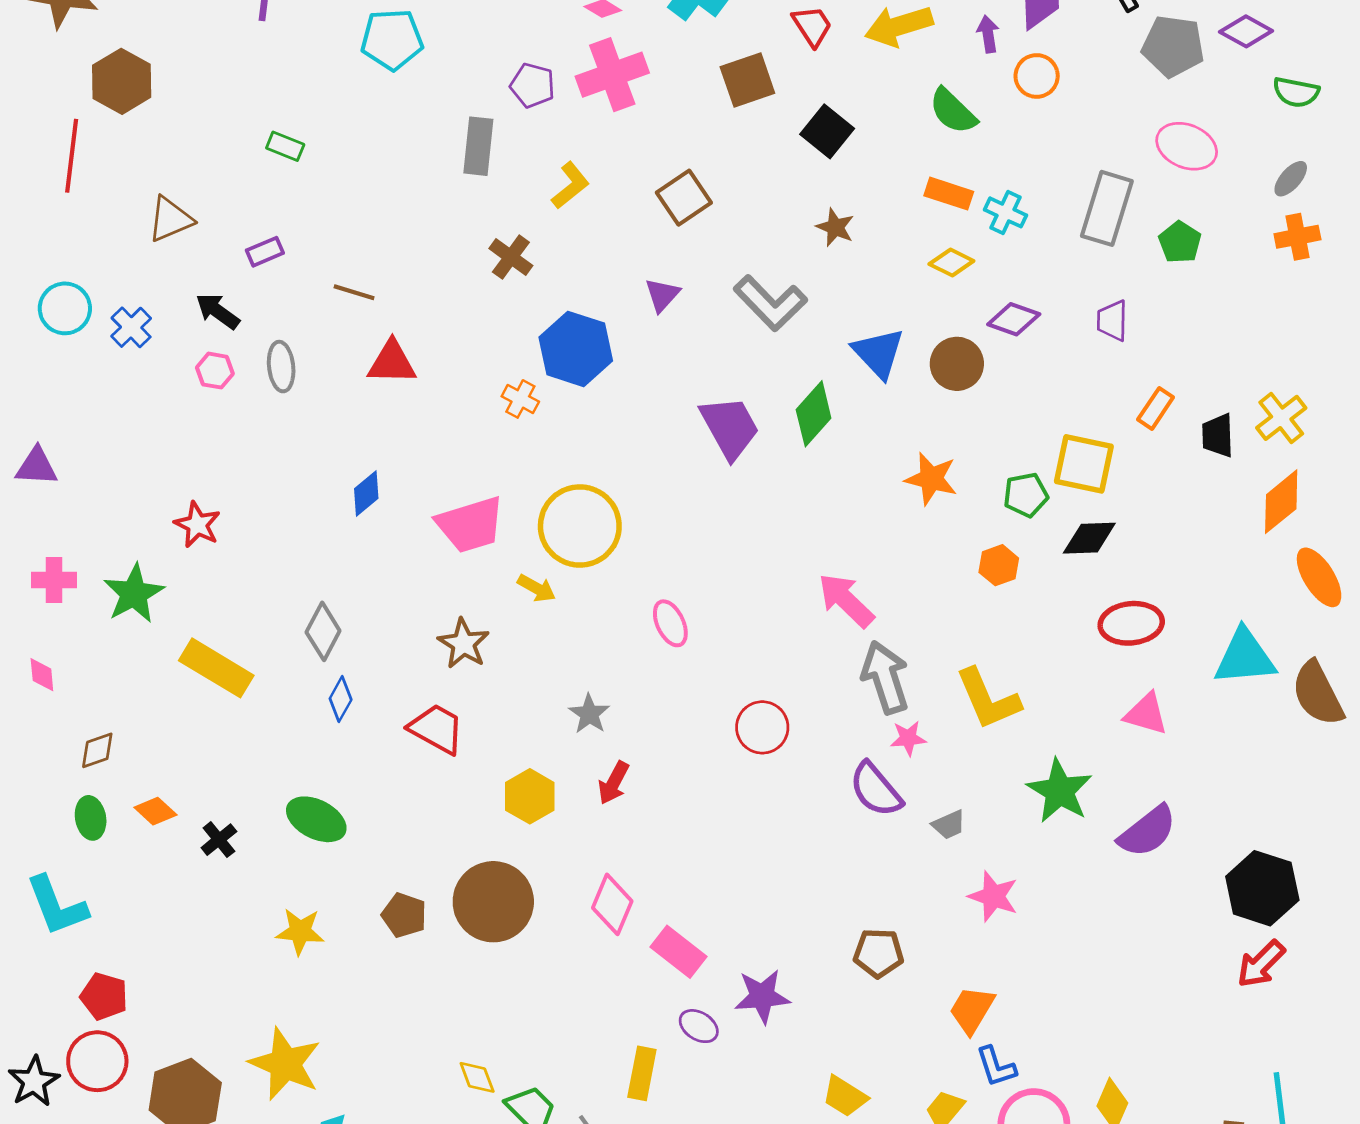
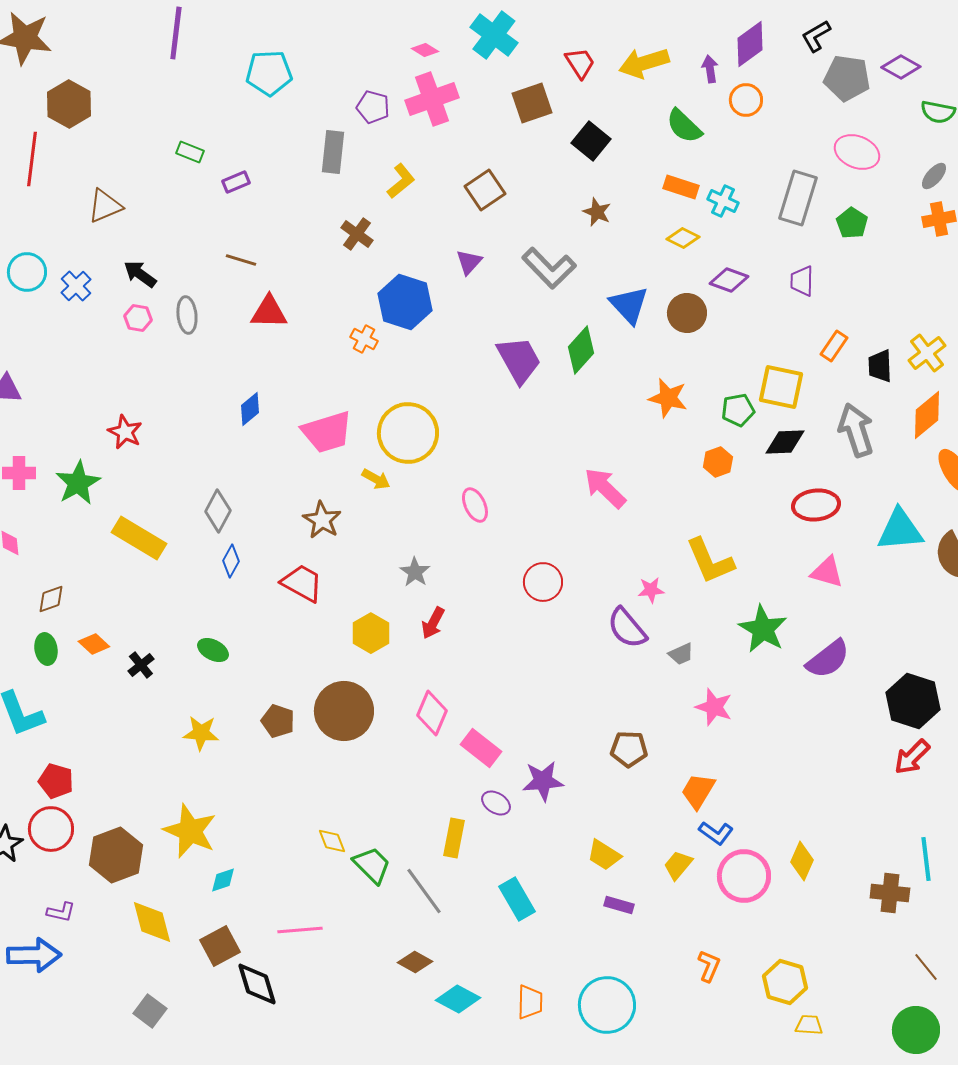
purple rectangle: (265, 252) -> (236, 182), moved
gray arrow: (885, 677) -> (856, 430), moved
green ellipse: (316, 819) -> (213, 650), size x0.7
blue L-shape: (996, 1067) -> (716, 833), turned -36

